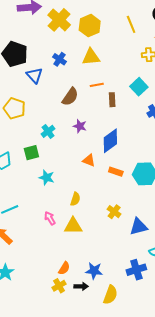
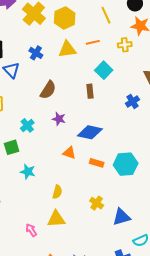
orange line: (97, 85) -> (93, 42), moved
cyan square: (139, 87) -> (104, 70), moved
blue diamond: (110, 141) -> (90, 132), turned 50
pink arrow: (50, 218) -> (31, 230), moved

